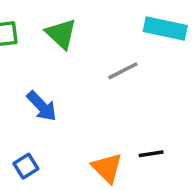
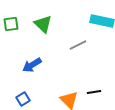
blue arrow: (42, 106) -> (32, 65), turned 102

